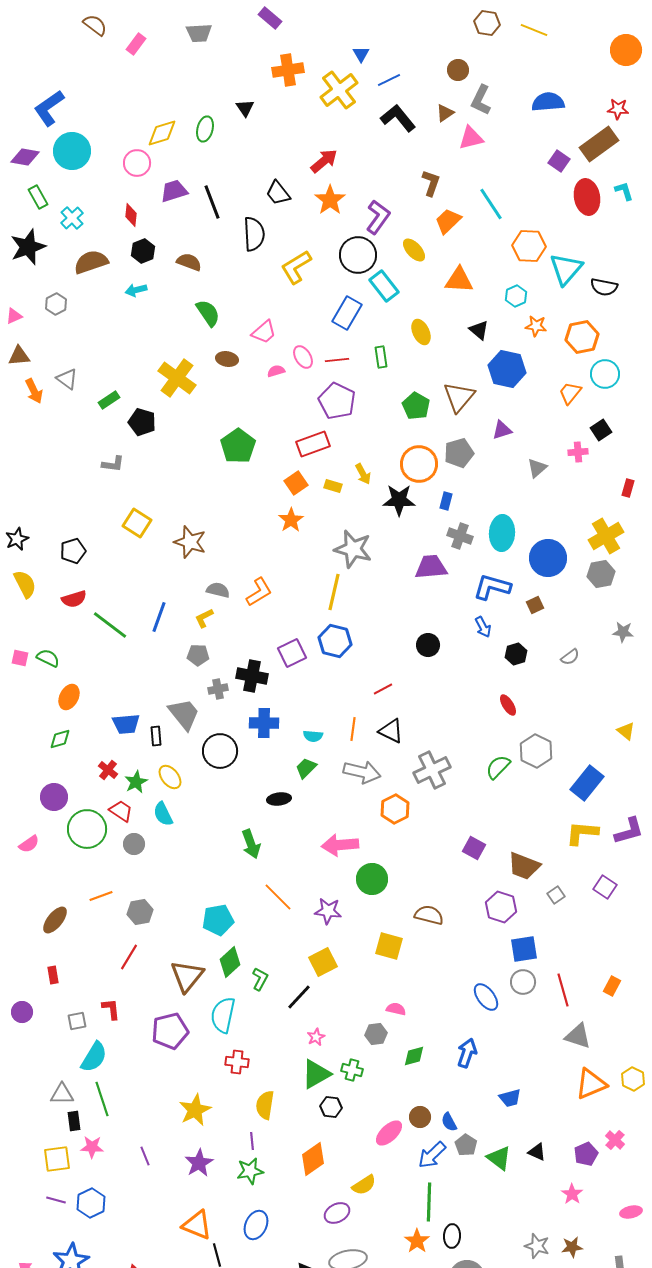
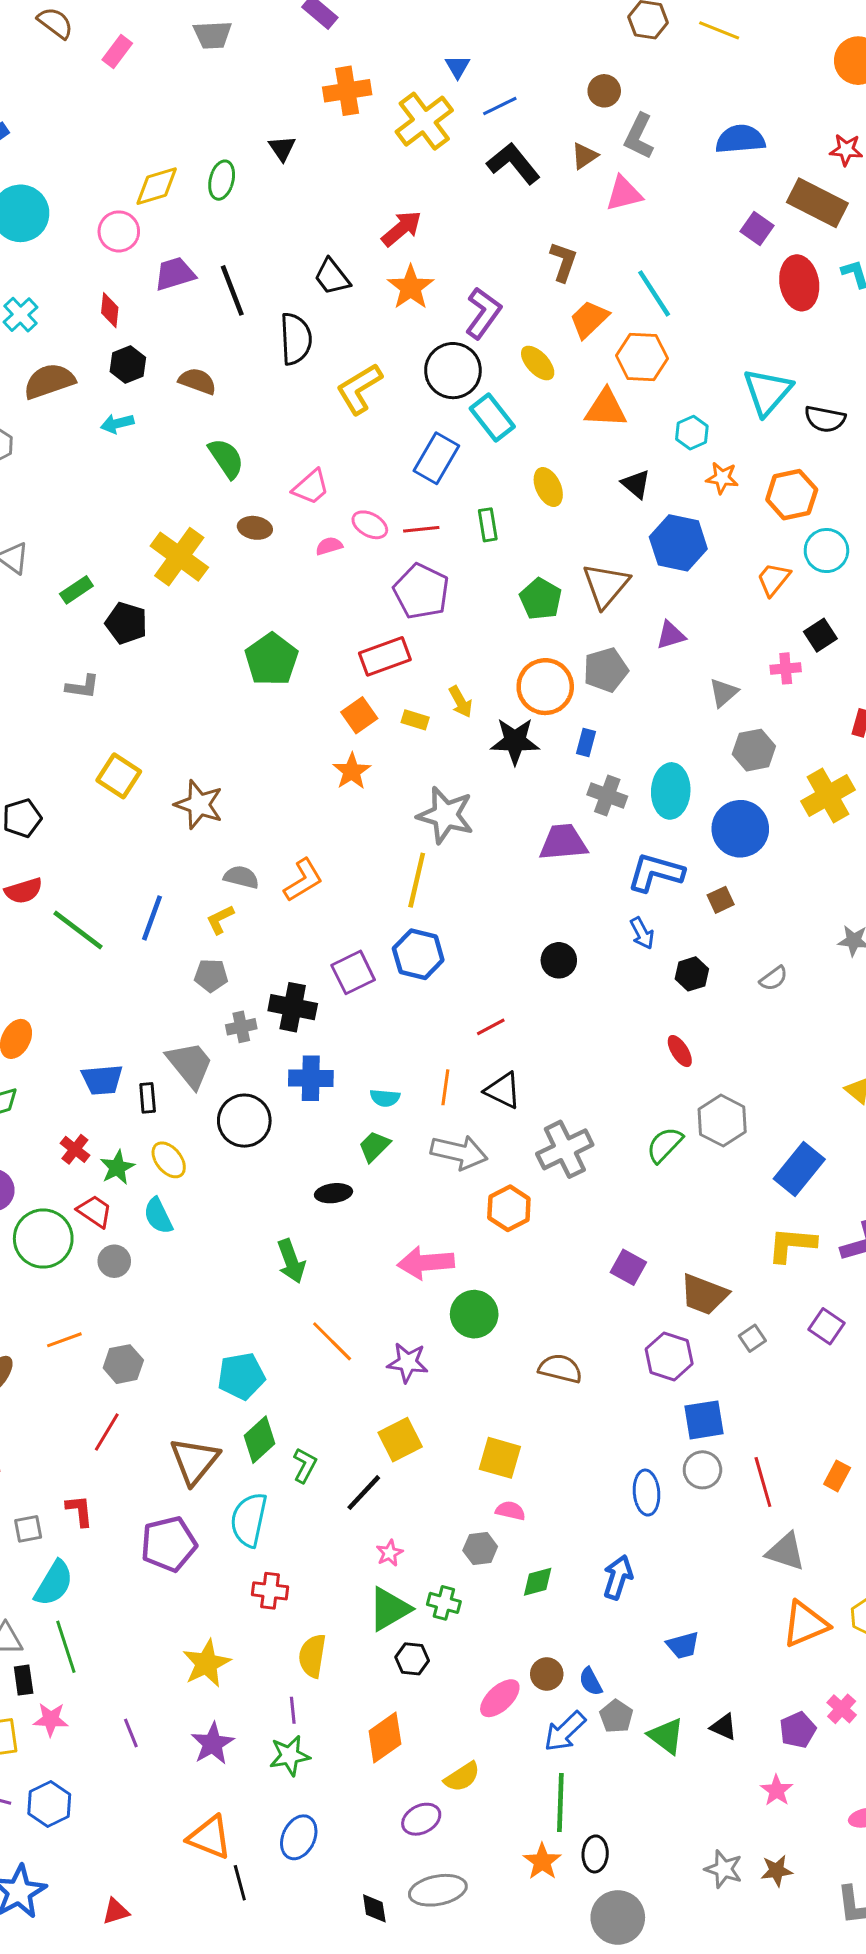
brown rectangle: (599, 144) -> (817, 203), turned 63
orange hexagon: (529, 246) -> (642, 357), moved
pink ellipse: (303, 357) -> (370, 525), turned -30
gray hexagon: (601, 574) -> (754, 750), moved
yellow square: (389, 946) -> (500, 1458), moved
blue ellipse: (486, 997) -> (647, 1493), turned 32

